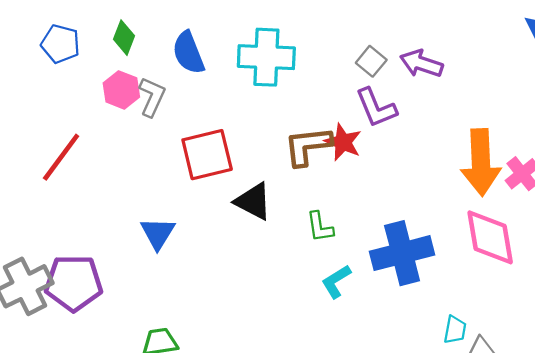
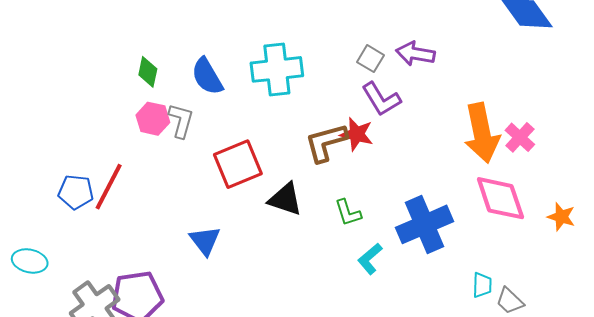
blue pentagon: (61, 44) -> (76, 192), moved

